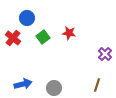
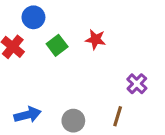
purple cross: (105, 54) -> (137, 84), moved
brown line: (97, 85) -> (118, 116), moved

